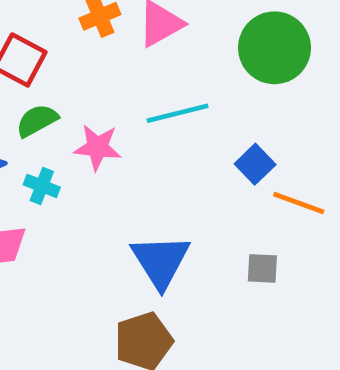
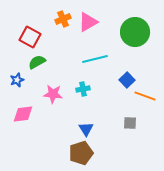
pink star: (98, 147) -> (53, 94), moved
cyan cross: (42, 186) -> (83, 89), moved, turned -32
blue triangle: (161, 261) -> (86, 129), moved, size x0.6

